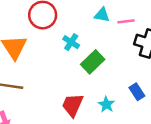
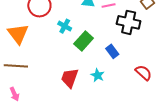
blue rectangle: (137, 92) -> (112, 51), moved

